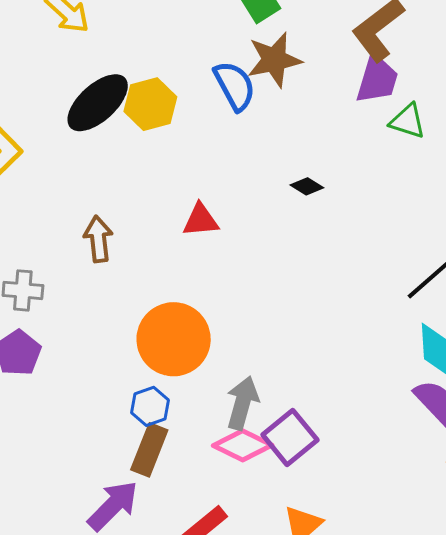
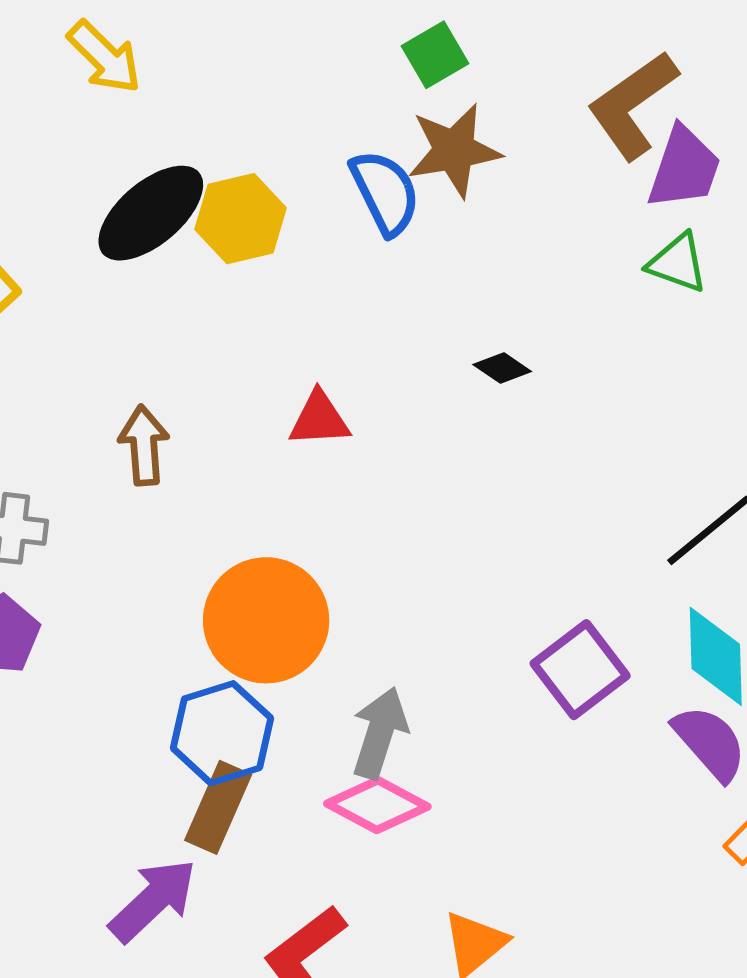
purple trapezoid: (377, 79) -> (684, 168), moved
blue hexagon: (150, 406) -> (222, 733), size x1.5
purple square: (290, 437) -> (580, 670), moved

